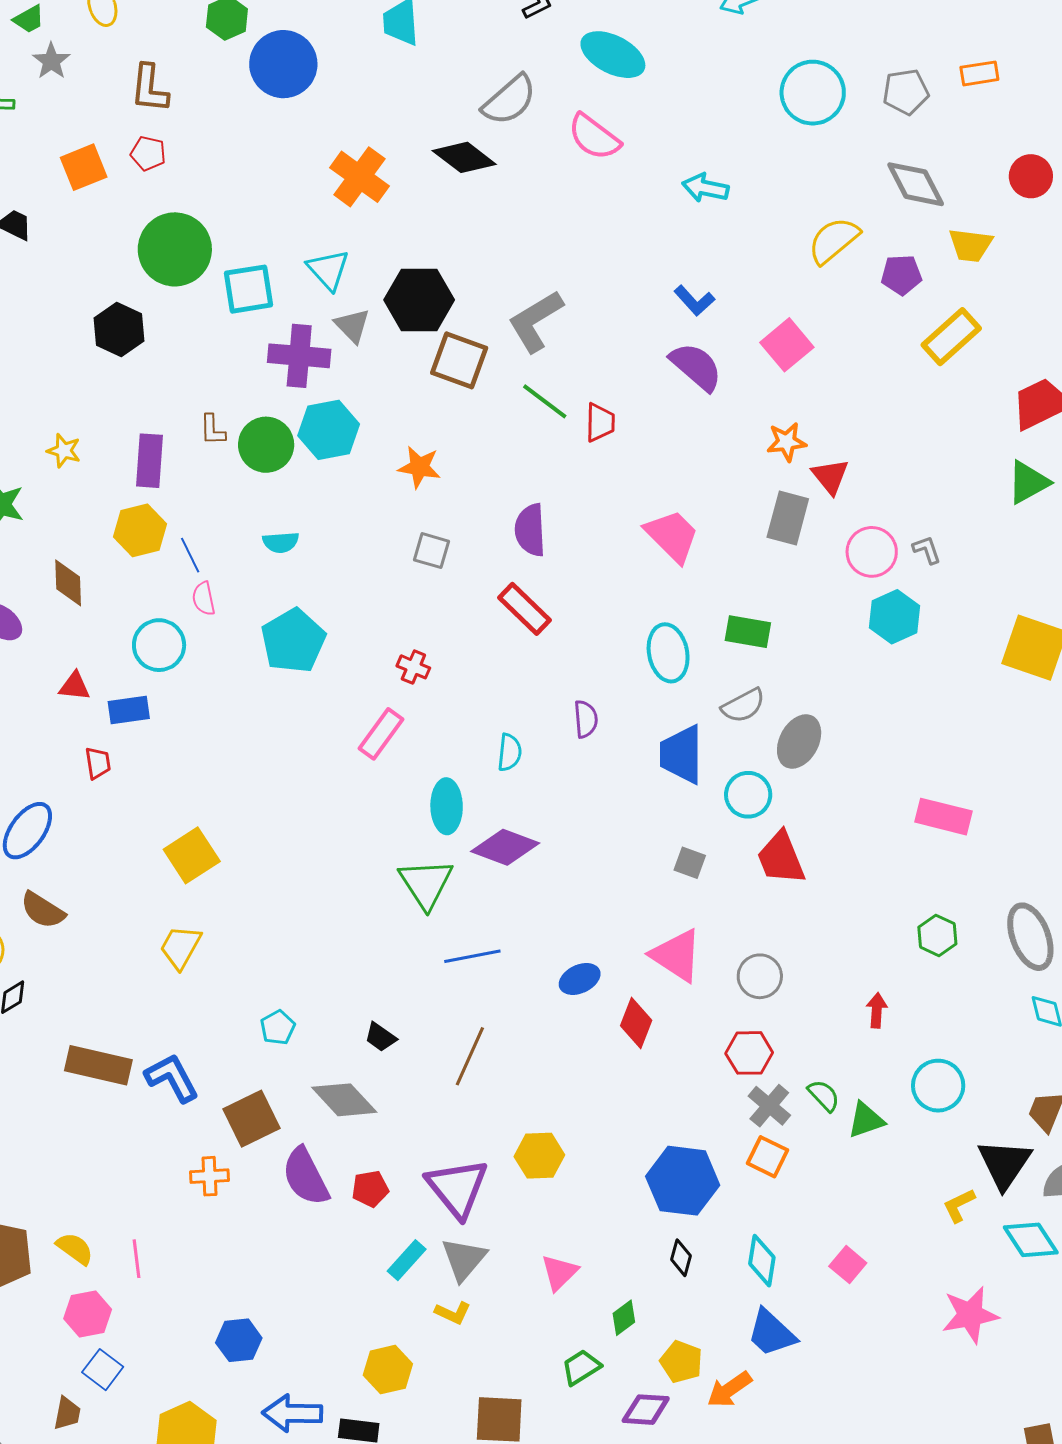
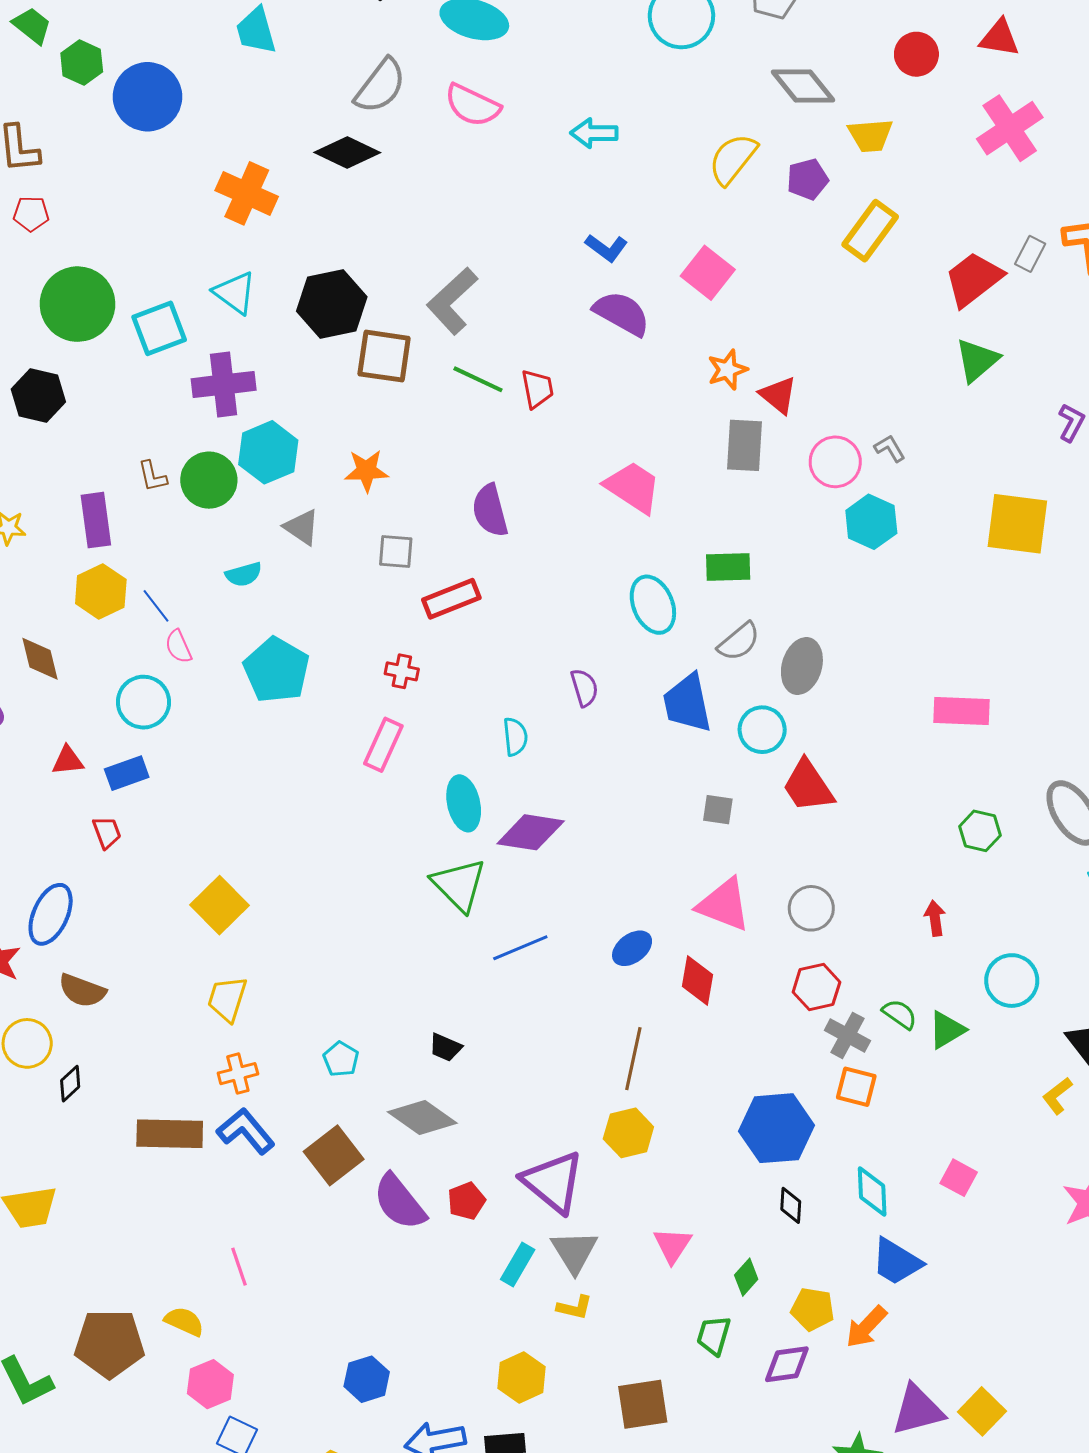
gray triangle: (352, 326) -> (302, 527), moved
red rectangle: (525, 609) -> (451, 599), moved, turned -54
brown line: (470, 1056) -> (633, 1059), moved
orange cross: (210, 1176) -> (238, 1074), moved
pink line: (137, 1259) -> (239, 1267), moved
green trapezoid: (581, 1367) -> (714, 1335), turned -30

